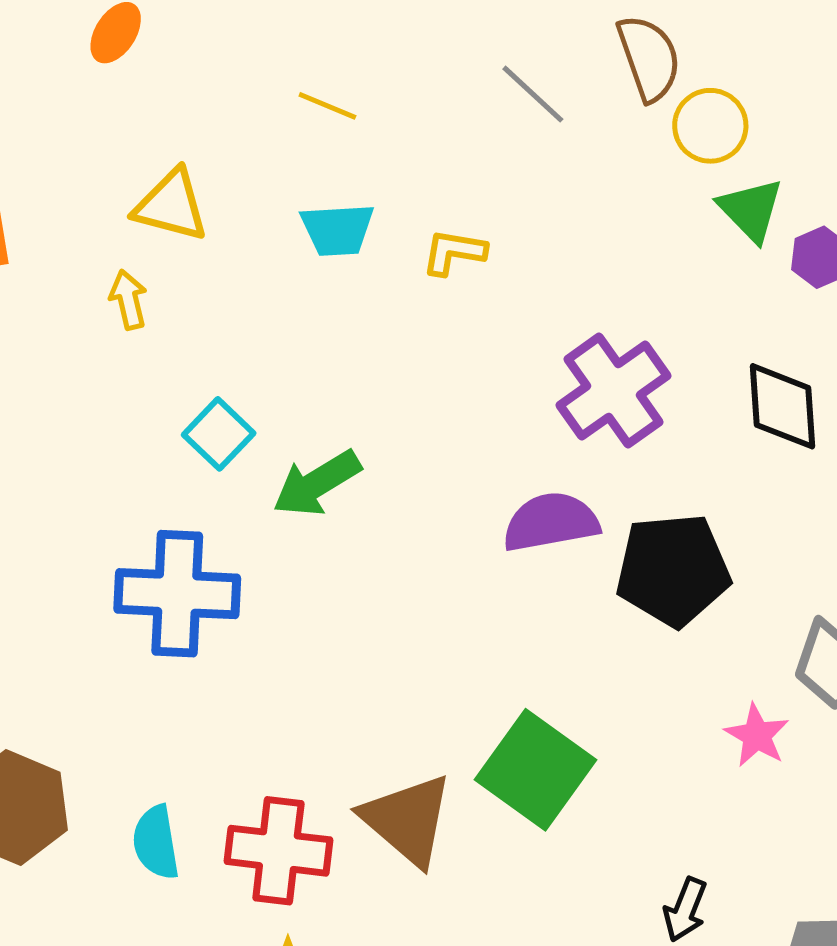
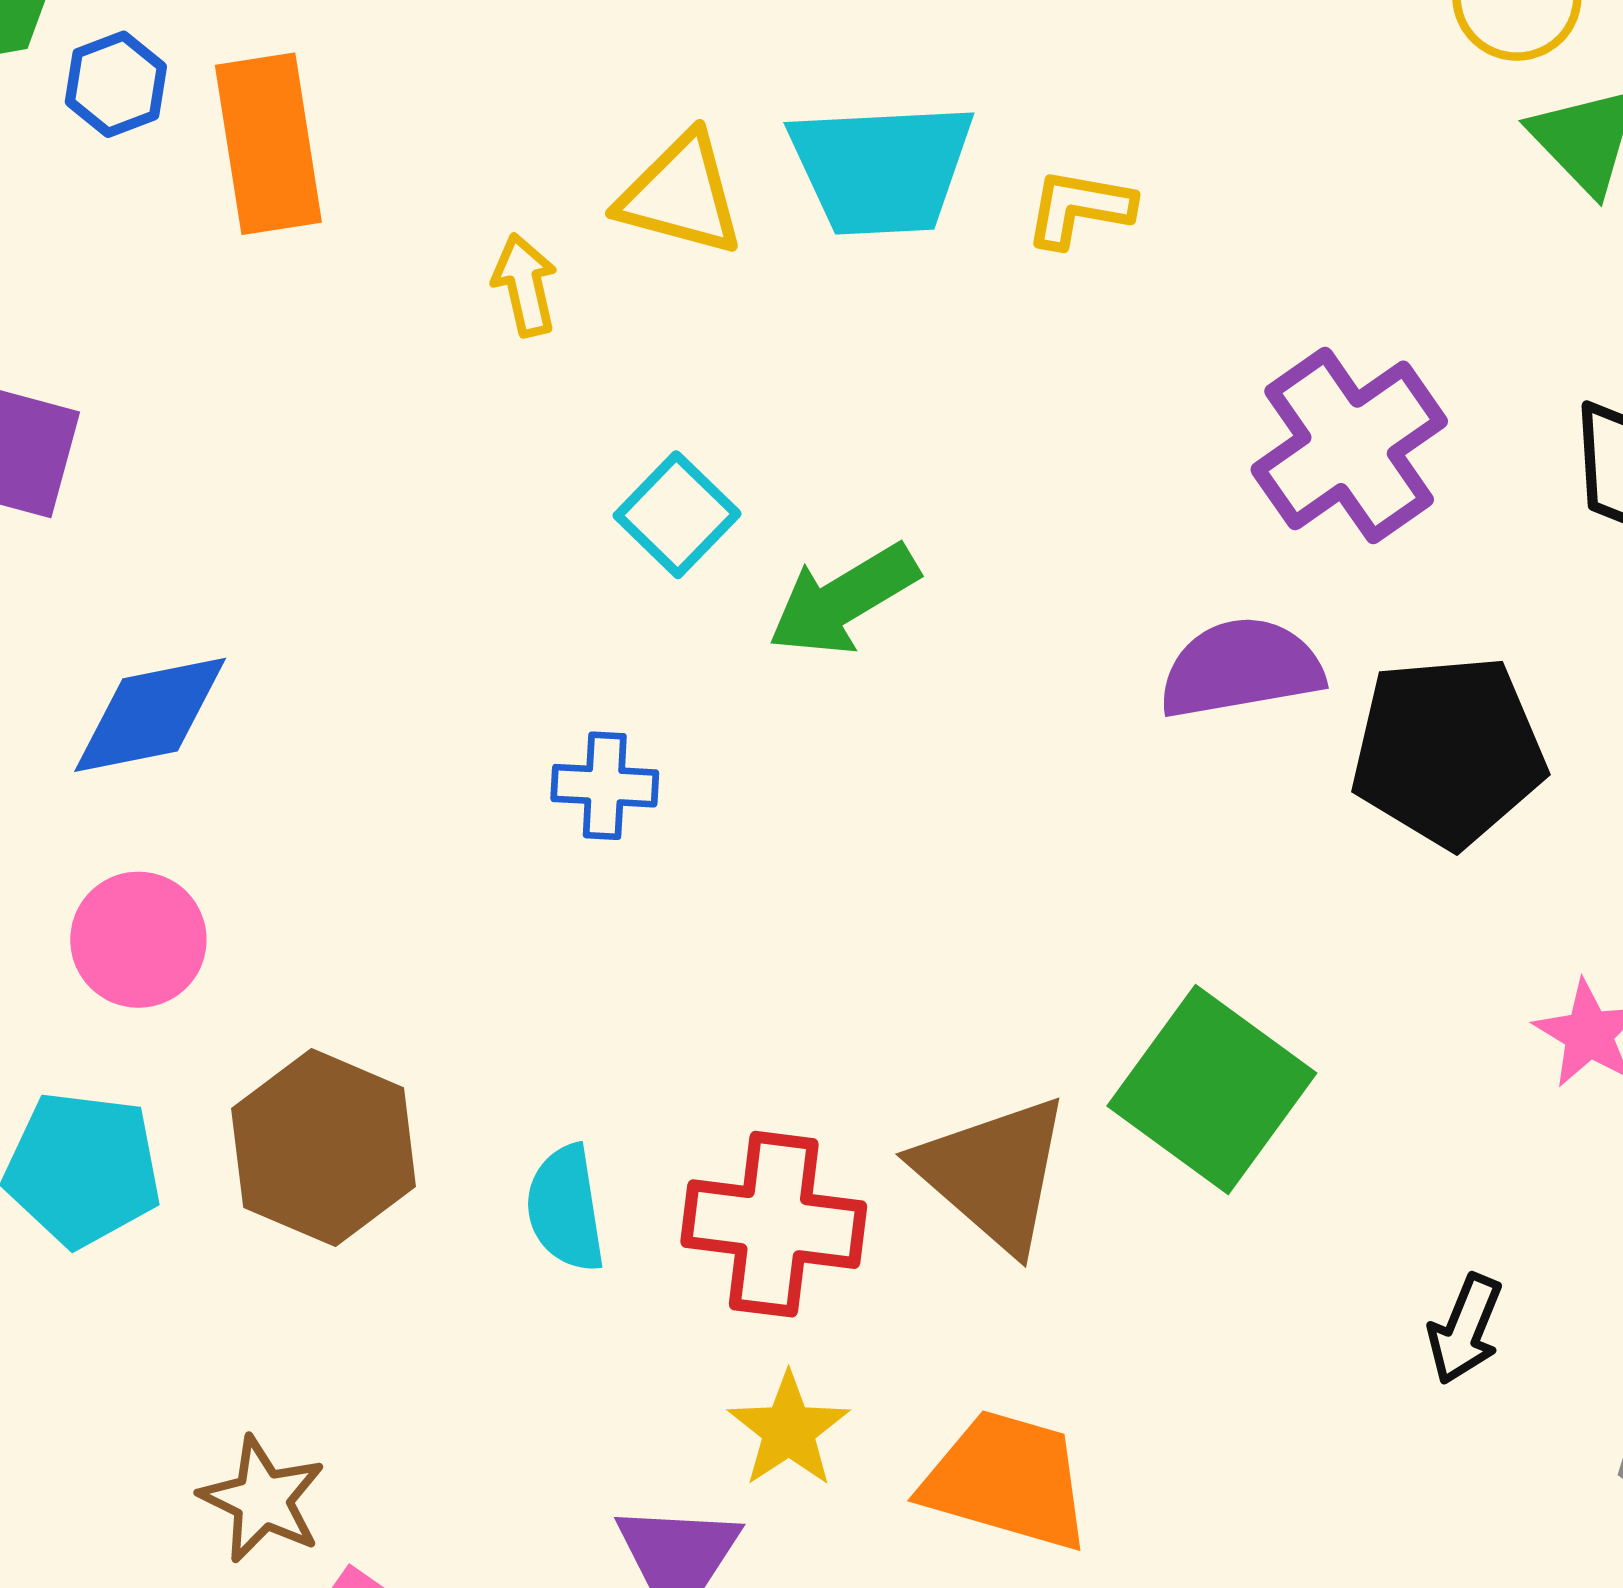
yellow triangle: (171, 205) -> (681, 195), moved
cyan trapezoid: (337, 230) -> (881, 169), size x1.5
blue cross: (177, 594) -> (605, 786), size x0.5

